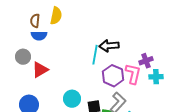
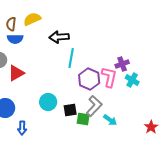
yellow semicircle: (56, 16) -> (32, 19), turned -126
black arrow: (109, 46) -> (59, 37), moved
cyan cross: (156, 77) -> (132, 80), turned 32

